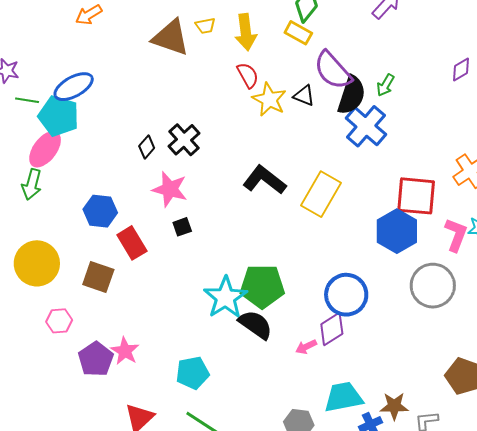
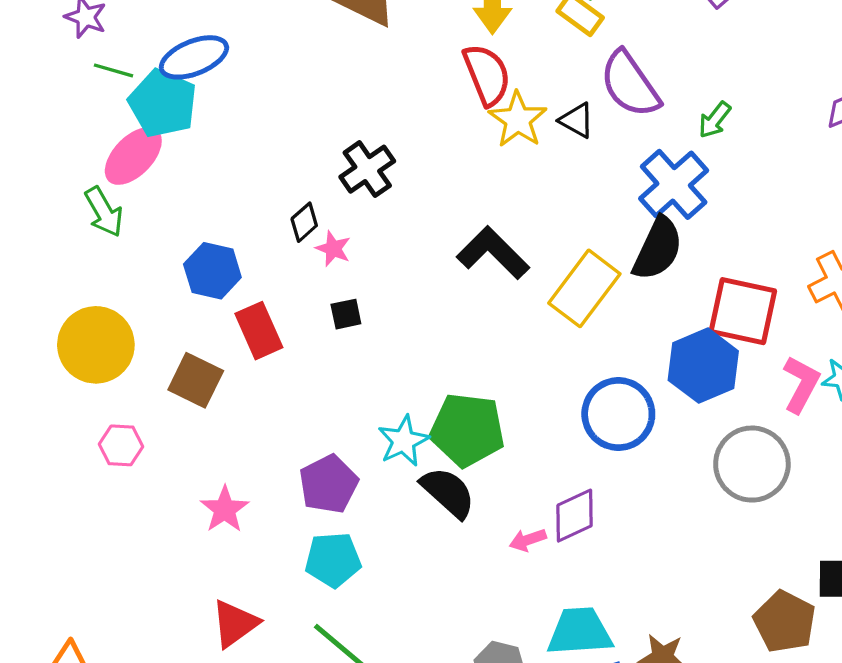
red semicircle: (248, 75) -> (487, 75), size x1.4
black semicircle: (351, 95) -> (658, 249), moved
black diamond: (147, 147) -> (304, 222), moved
green arrow: (32, 184) -> (104, 212), turned -52
pink star: (170, 189) -> (333, 249), size x0.6
blue circle: (346, 295) -> (618, 414), moved
cyan star: (225, 298) -> (403, 441), size x0.7
purple pentagon: (96, 359) -> (328, 484), moved

